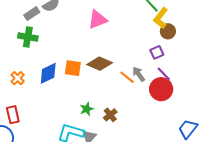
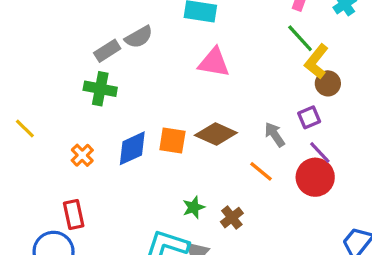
pink triangle: (98, 20) -> (214, 62), turned 30
gray arrow: (139, 74) -> (275, 135), moved
orange line: (127, 77) -> (261, 171), moved

